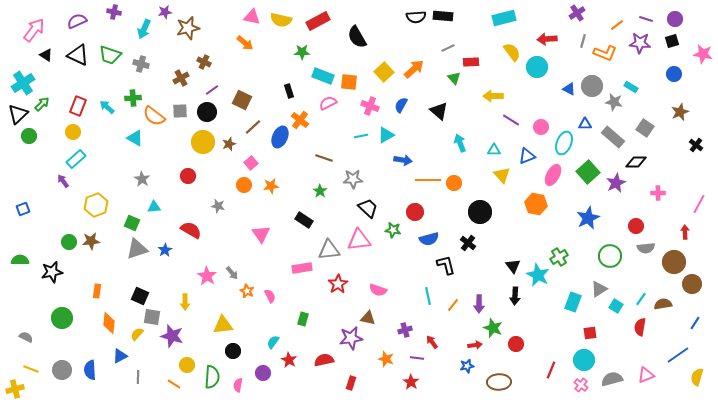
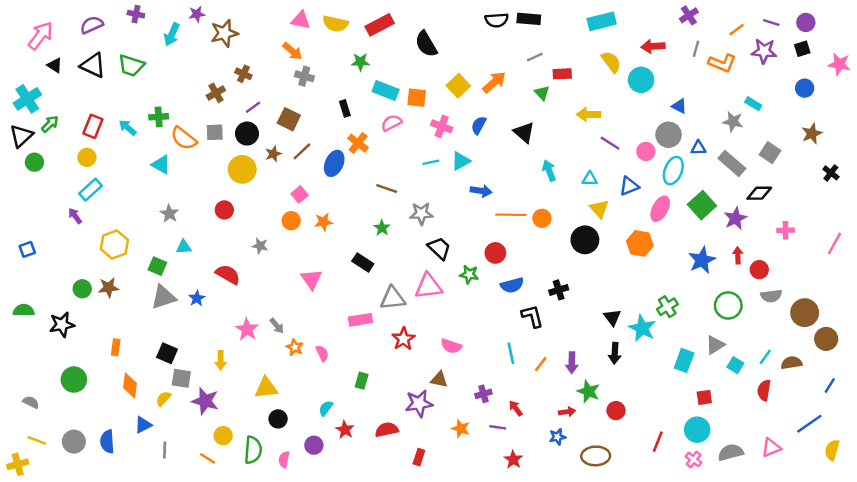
gray cross: (141, 64) -> (304, 76), moved
gray circle: (592, 86) -> (669, 135), moved
brown star: (229, 144) -> (273, 154), moved
black circle: (480, 212) -> (585, 240), moved
red arrow: (685, 232) -> (738, 255), moved
black cross: (468, 243) -> (559, 290), turned 35
red star: (411, 382) -> (513, 460), moved

